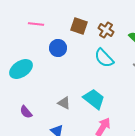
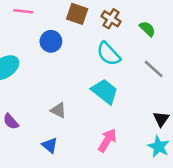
cyan trapezoid: (94, 99) -> (105, 91), moved

